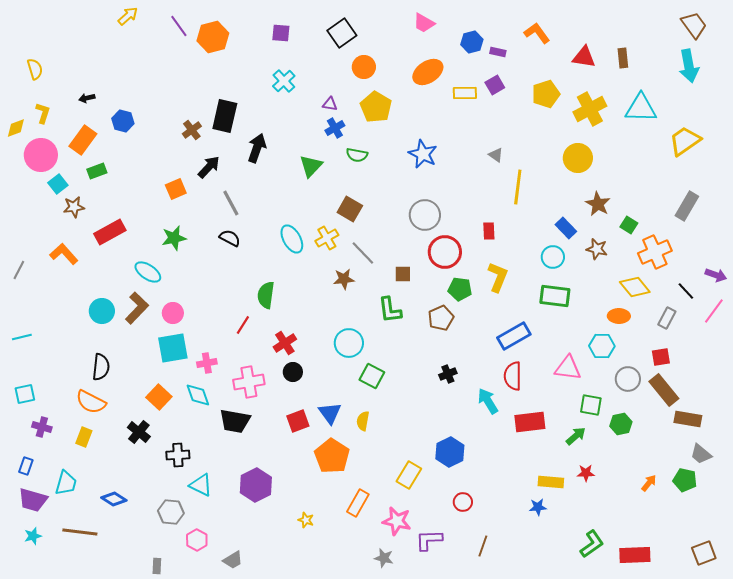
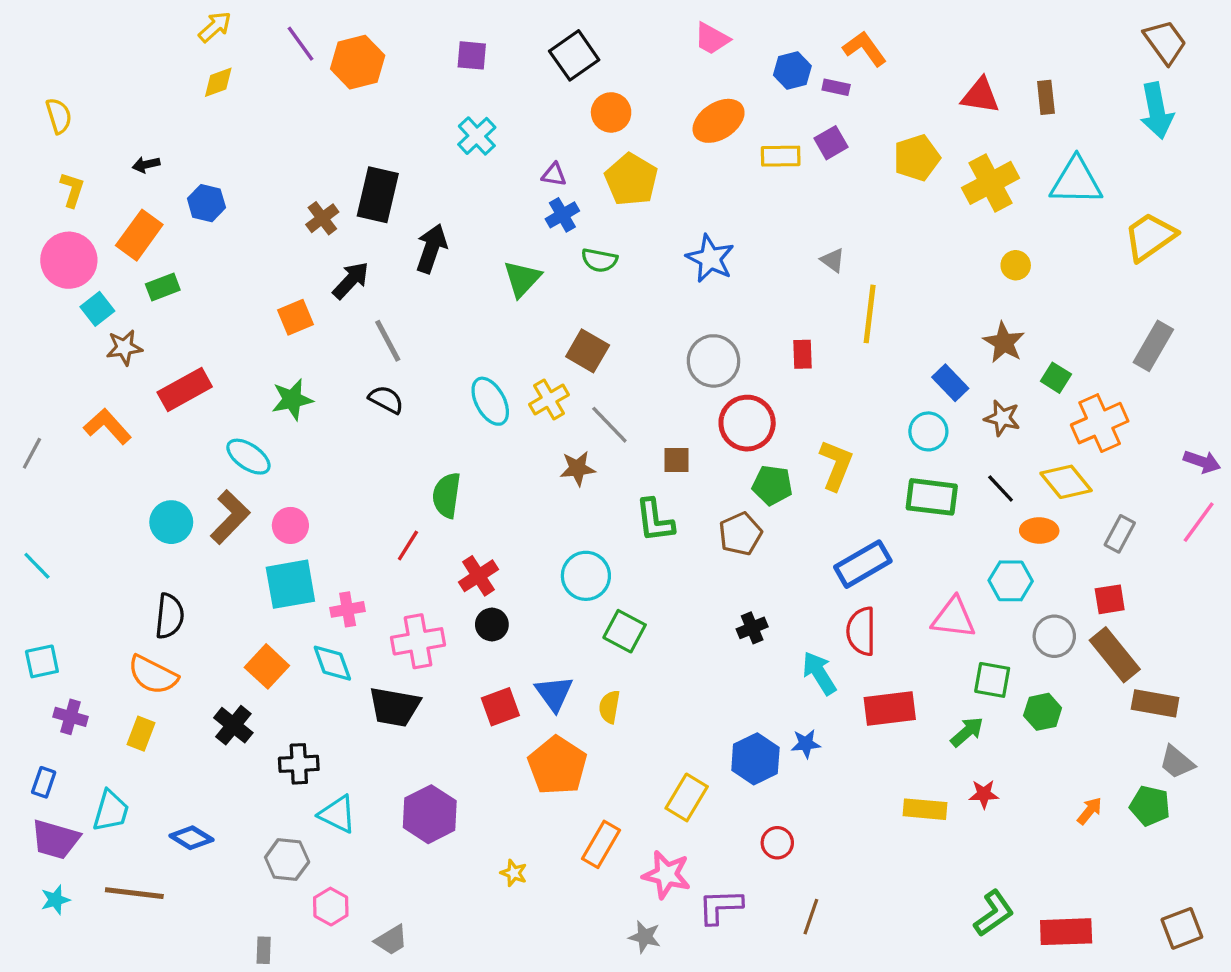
orange L-shape: (537, 33) -> (865, 49), moved
yellow diamond: (16, 128) -> (218, 82), moved
yellow circle: (578, 158) -> (1016, 265), moved, size x0.6
red rectangle: (489, 231) -> (802, 354), moved
black line: (686, 291) -> (1001, 489), moved
cyan line: (22, 337) -> (37, 566), turned 60
blue star: (538, 507) -> (806, 744), moved

